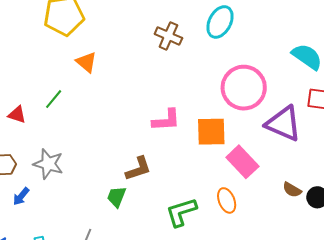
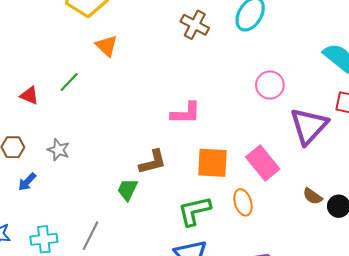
pink circle: (244, 88) -> (270, 85), size x0.6
purple triangle: (283, 124) -> (309, 126), turned 45
orange square: (211, 132) -> (212, 163), moved
gray star: (48, 164) -> (58, 150), size x0.7

